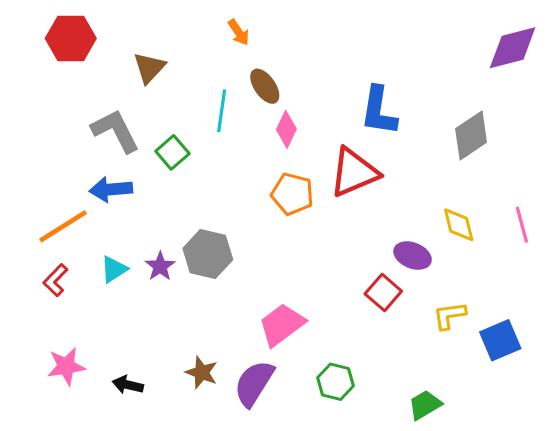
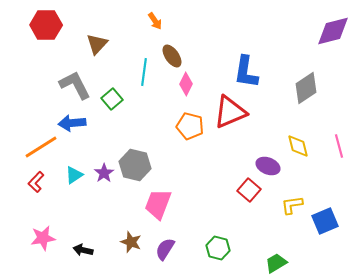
pink trapezoid: (282, 325) -> (158, 204), moved, turned -32
purple semicircle: (254, 383) -> (165, 249), size x0.7

